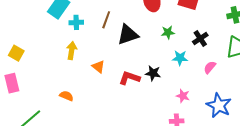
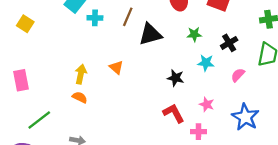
yellow arrow: (72, 51) -> (81, 74), moved
yellow square: (16, 53) -> (25, 24), moved
red L-shape: (129, 78) -> (174, 113), moved, turned 40

